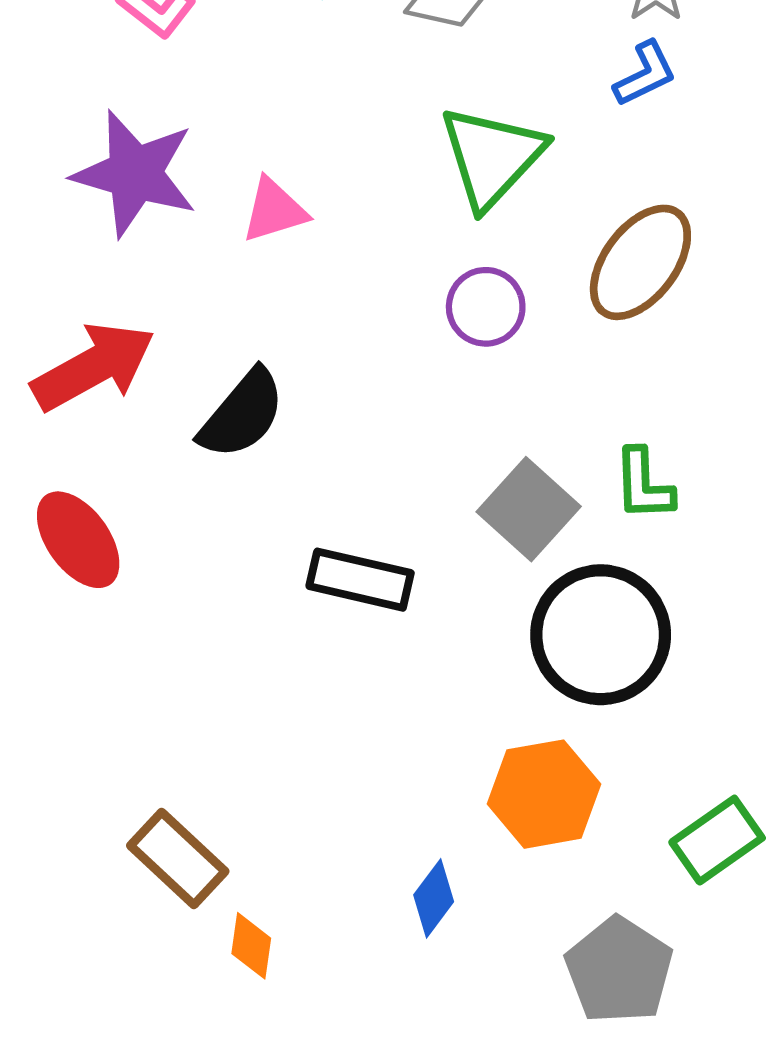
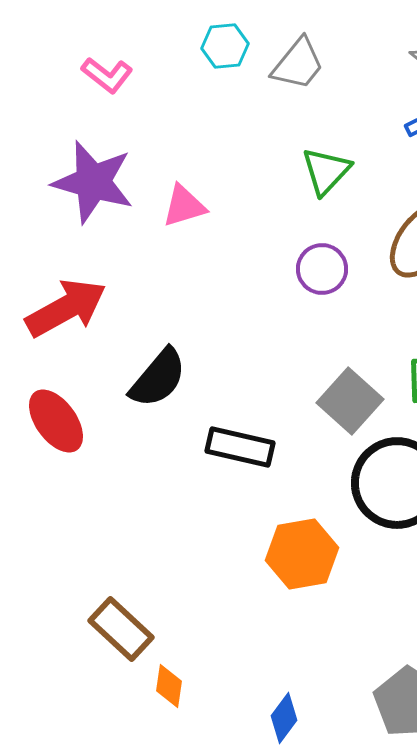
green triangle: (492, 157) -> (326, 171), size x0.7
black semicircle: (242, 414) -> (158, 378), moved
orange hexagon: (544, 794) -> (302, 554), moved
blue diamond: (434, 898) -> (284, 718), moved

